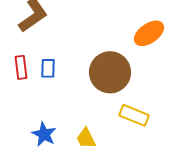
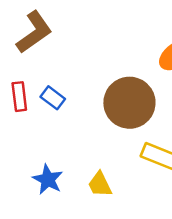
blue rectangle: (48, 68) -> (53, 98), turned -54

